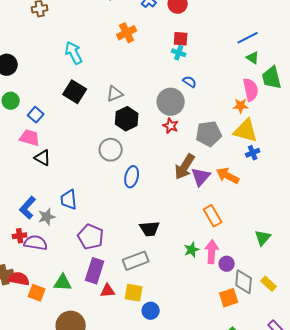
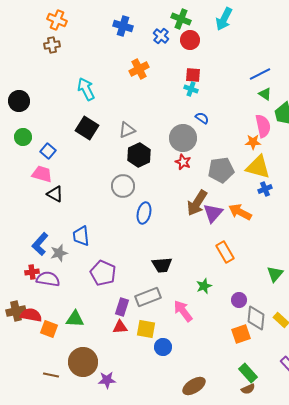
pink arrow: (212, 252) -> (183, 311), moved, turned -40
purple rectangle: (95, 271) -> (122, 307), moved, size x0.7

